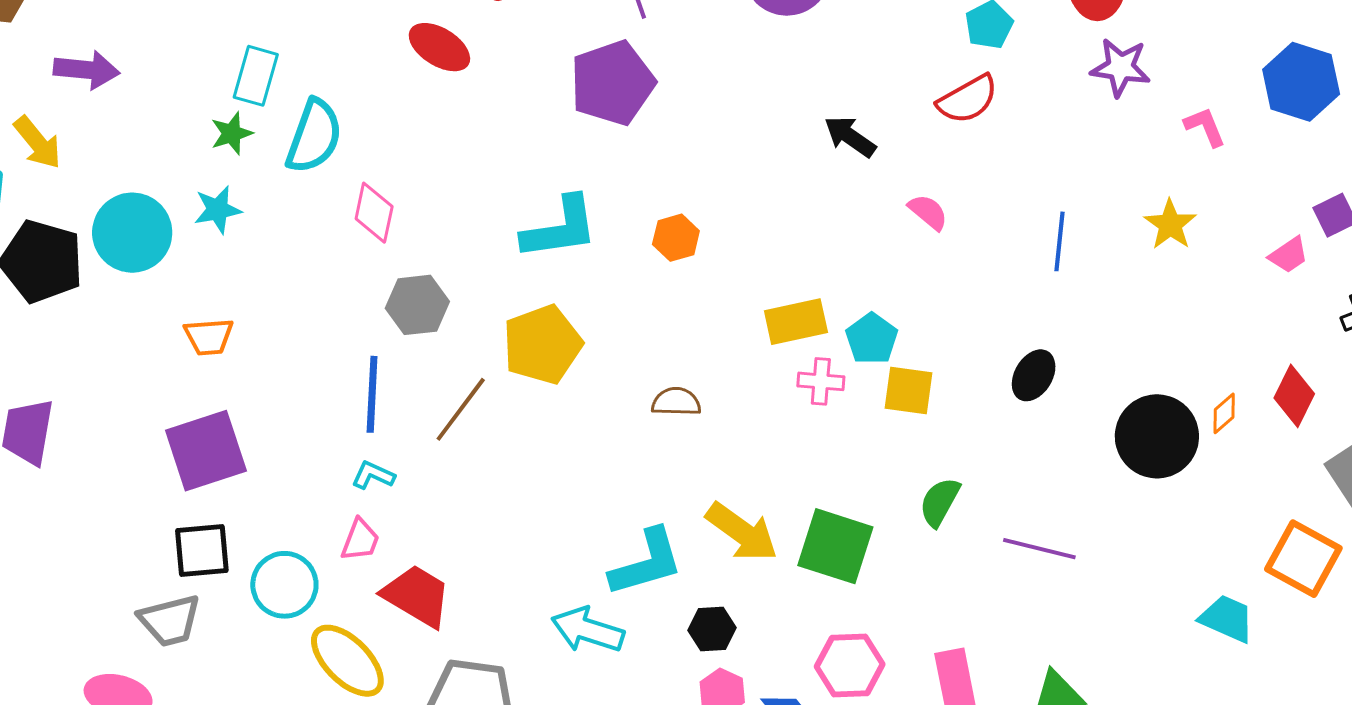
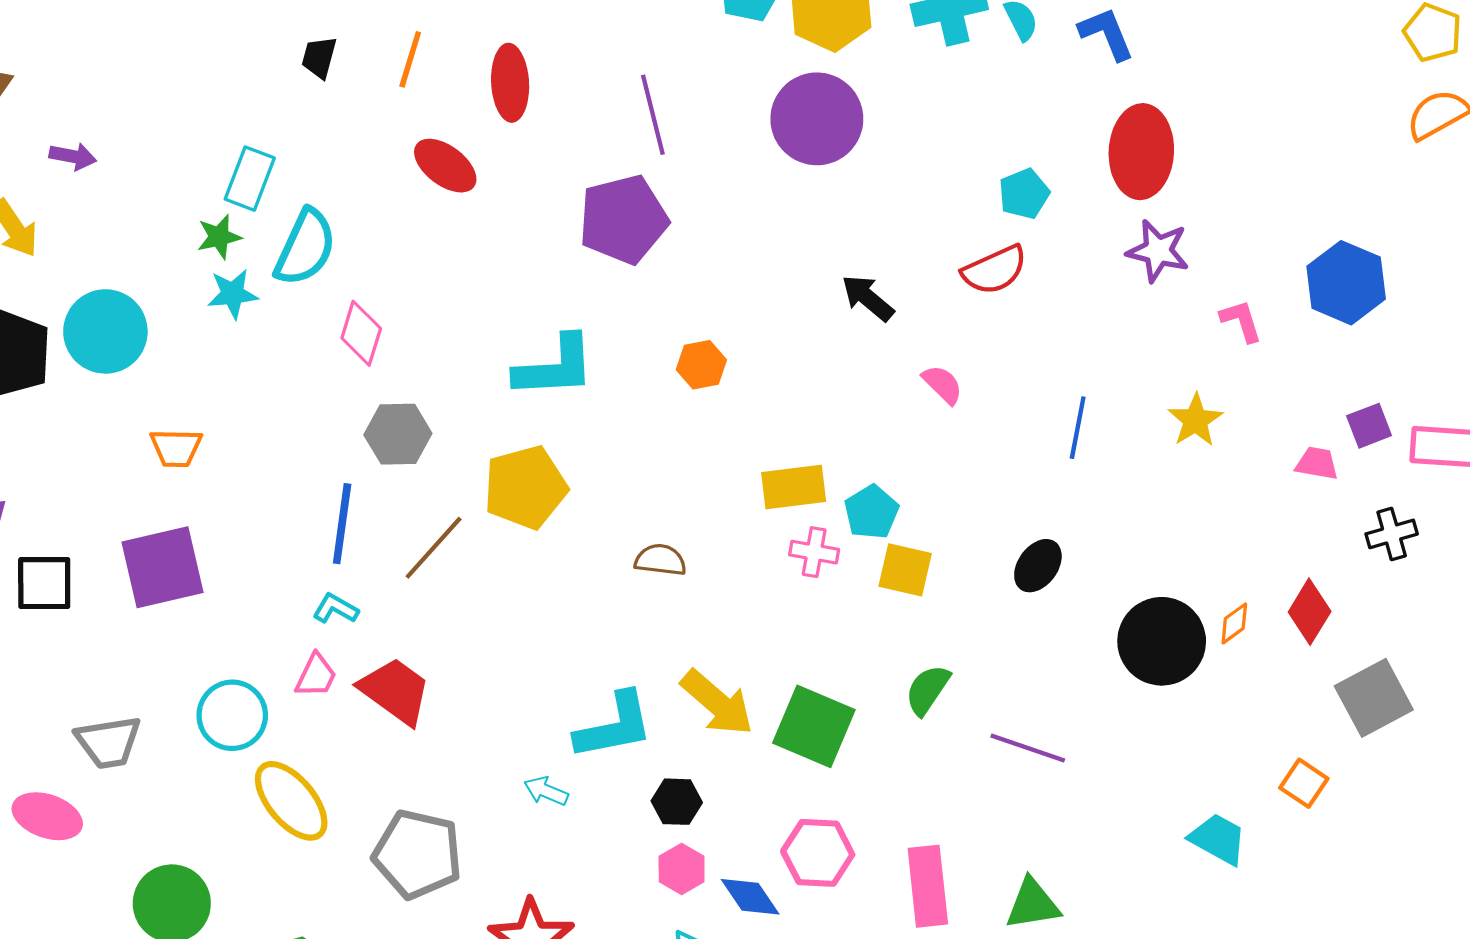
purple arrow: (87, 70) -> (73, 156), size x0.7
cyan star: (218, 210) -> (233, 294), moved
orange hexagon: (676, 238) -> (701, 365), moved
pink trapezoid: (1289, 255) -> (1317, 463), turned -141
black square: (202, 551) -> (44, 583), moved
orange square: (1303, 559) -> (1304, 783), size x0.6
red trapezoid: (417, 596) -> (395, 691), moved
cyan arrow: (588, 630) -> (546, 791), size x0.6

